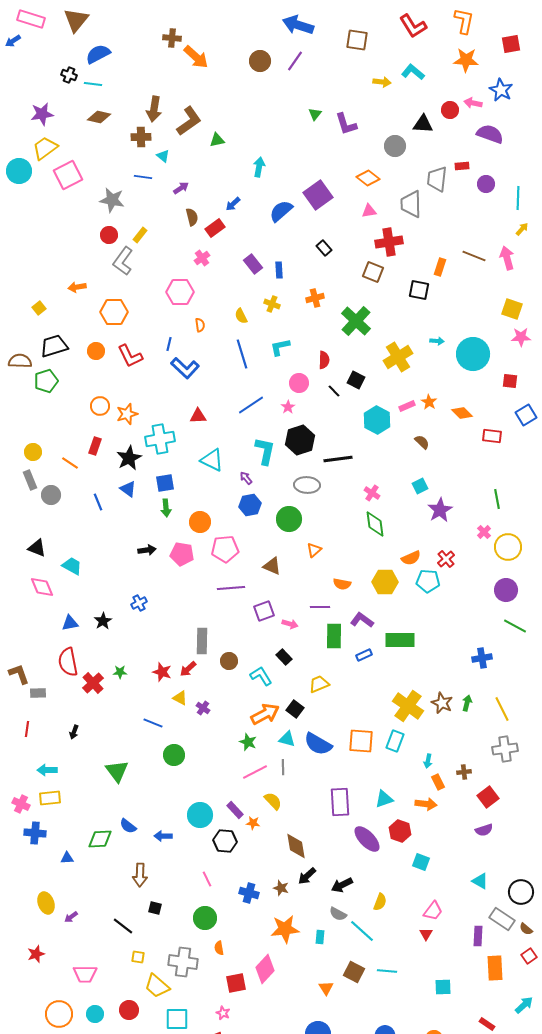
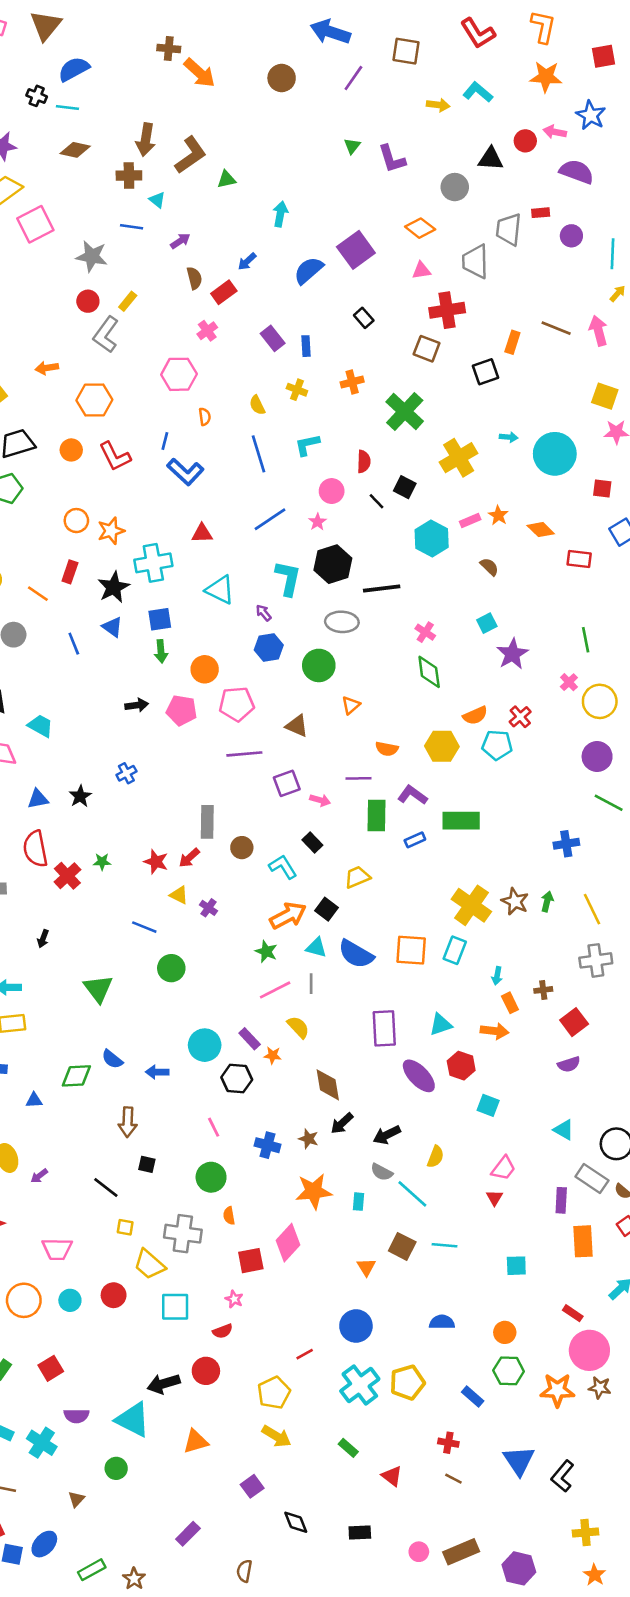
purple line: (295, 61) -> (353, 78), moved
black square: (419, 290) -> (486, 372), turned -30

